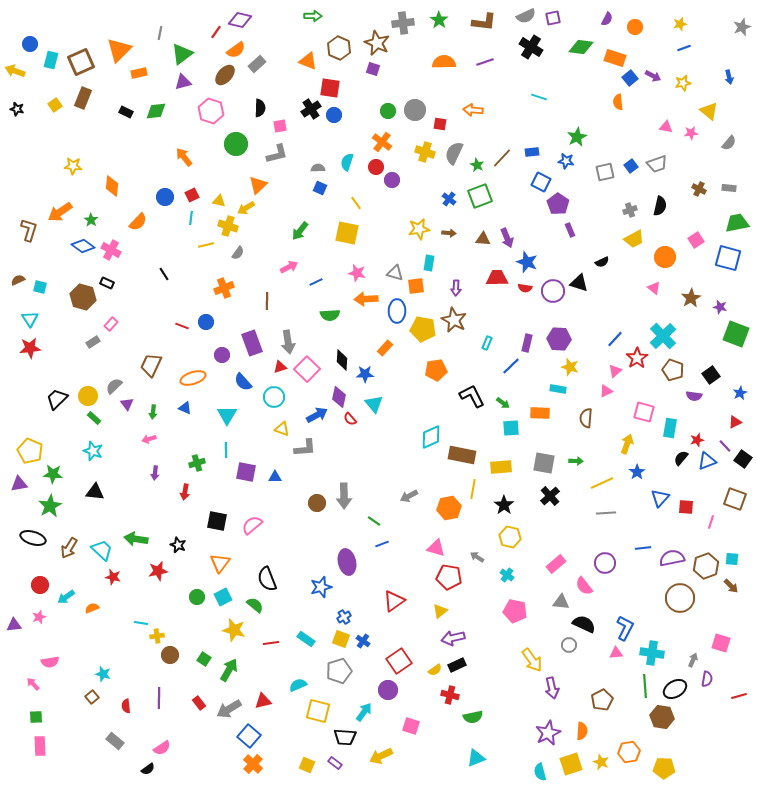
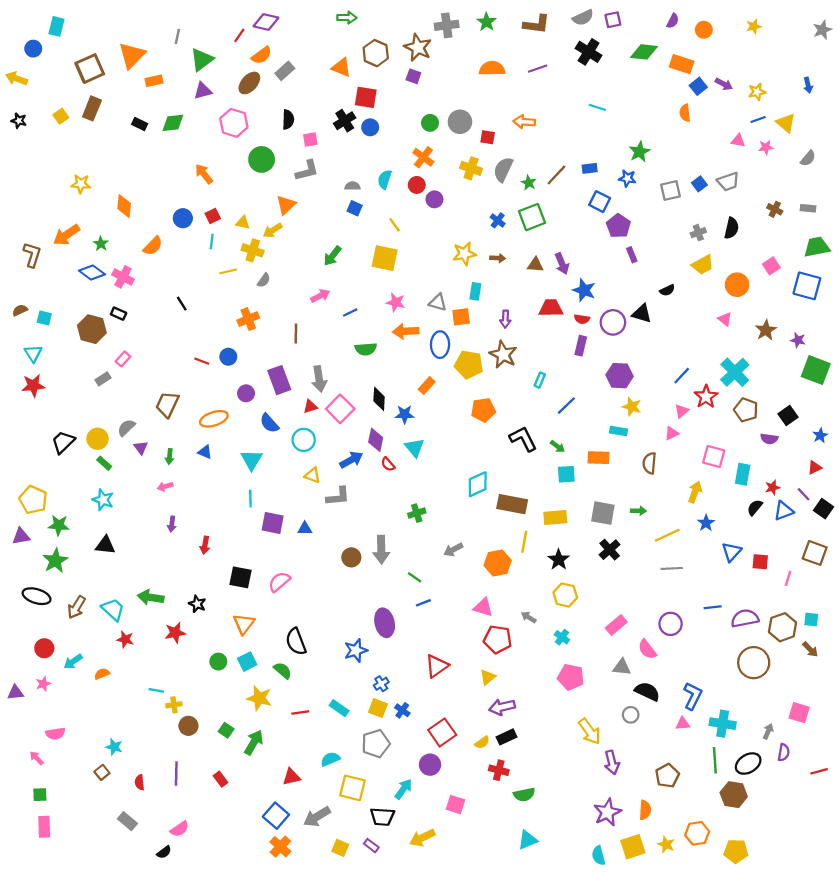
blue line: (684, 48) -> (758, 120), moved
cyan rectangle: (51, 60) -> (56, 26), moved
purple rectangle: (527, 343) -> (581, 346), moved
green cross: (197, 463) -> (417, 513), moved
gray arrow: (229, 709) -> (317, 817), moved

